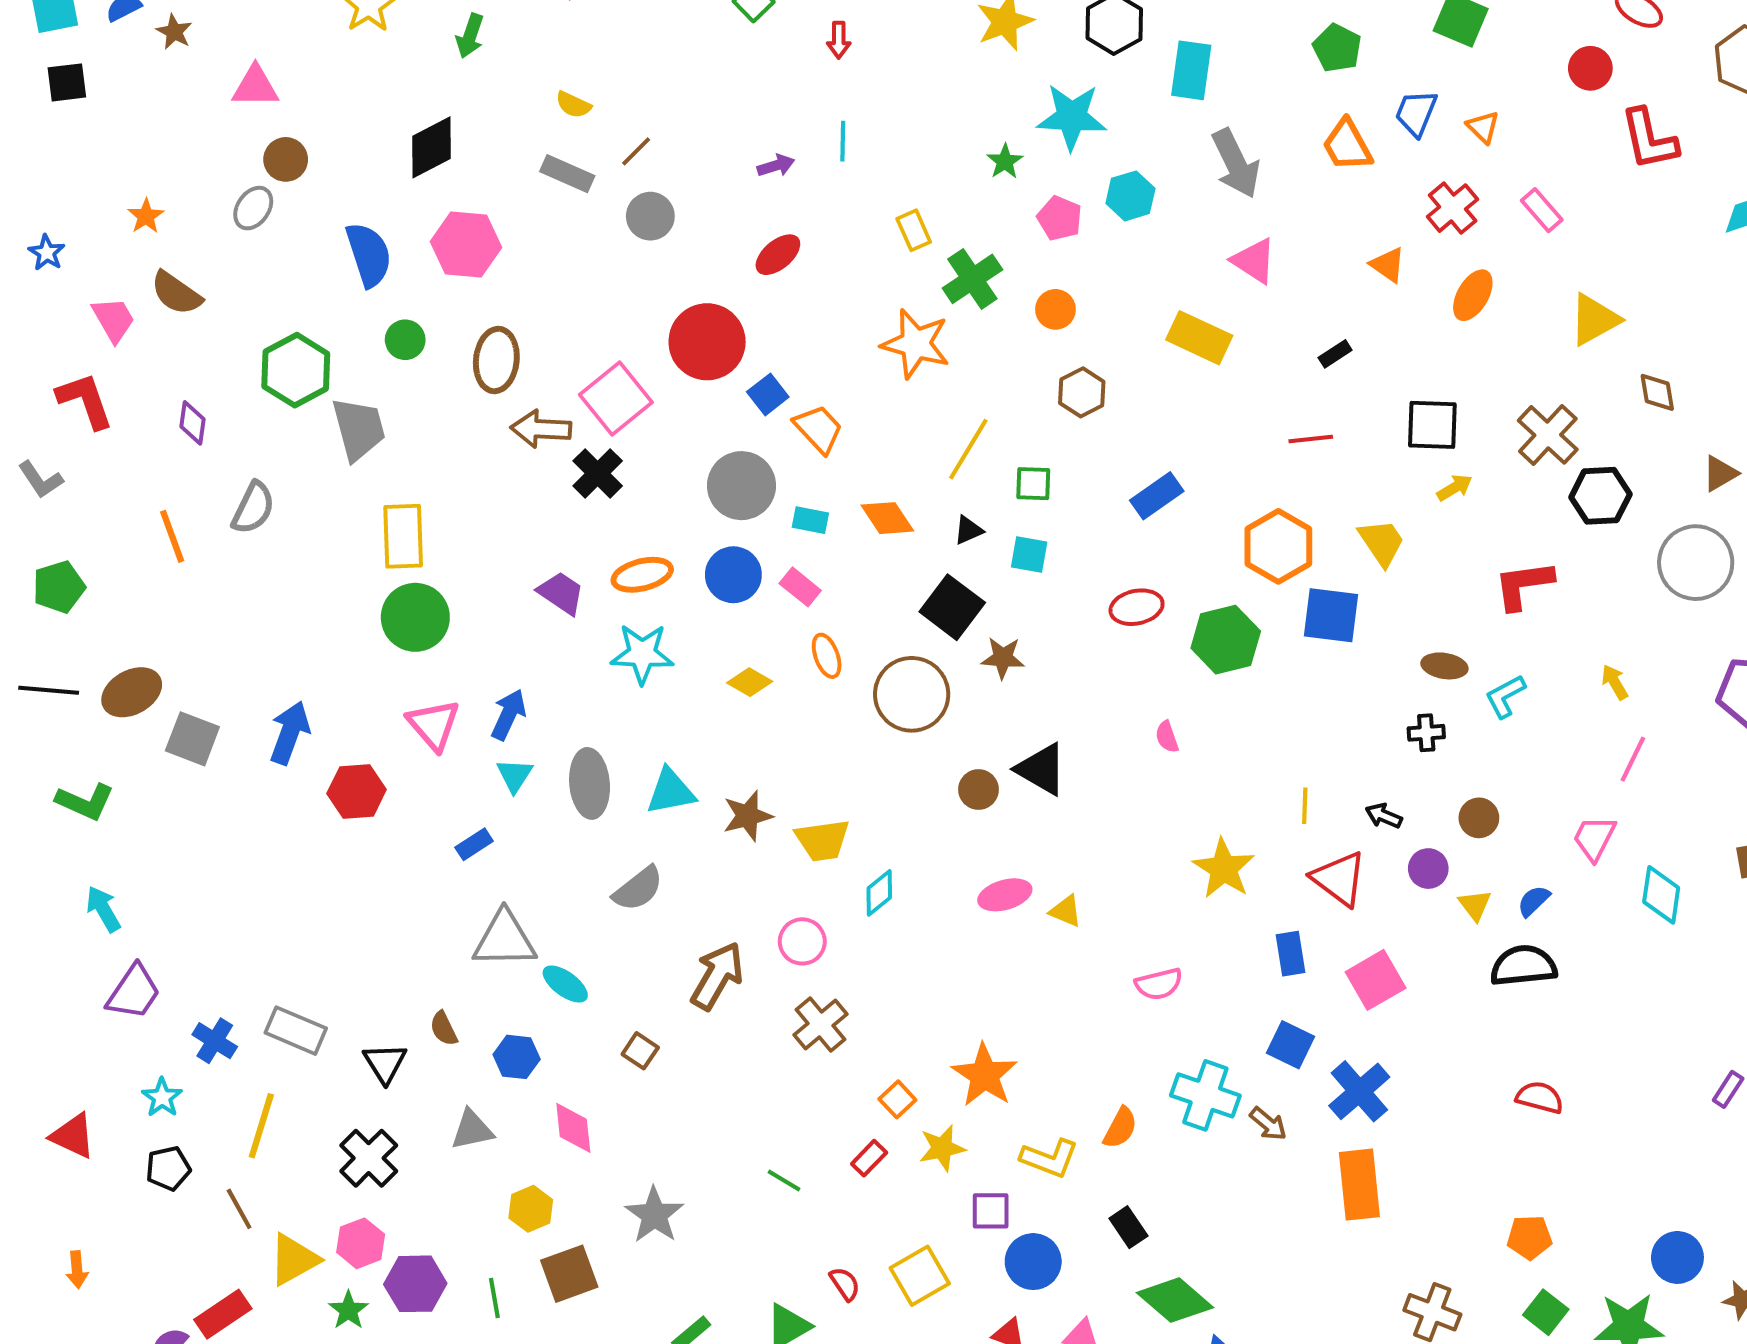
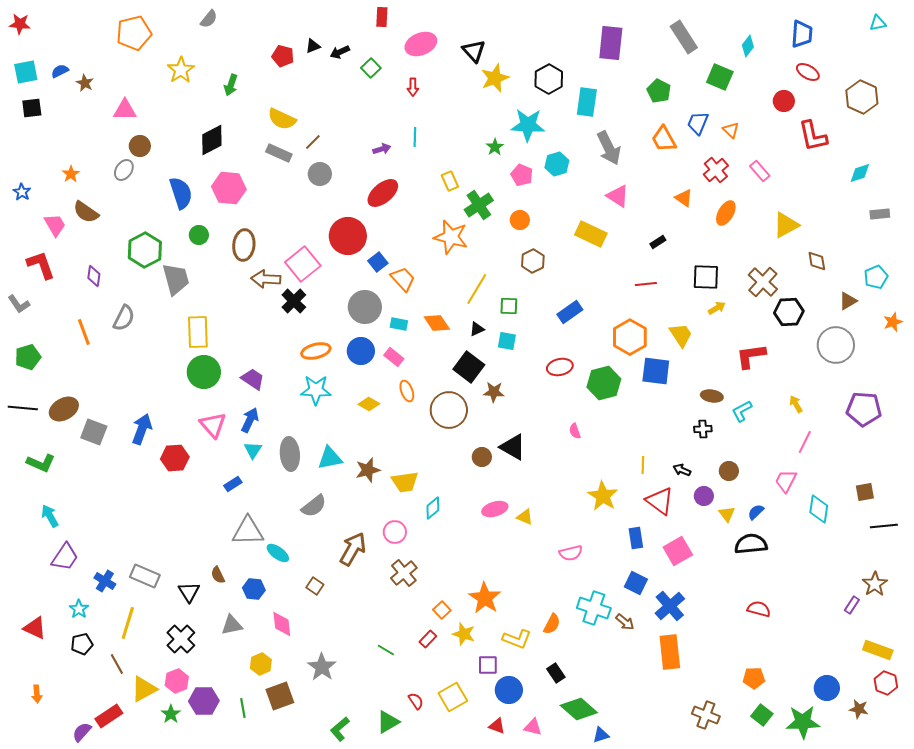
yellow semicircle: (573, 105) -> (282, 119), size x1.6
red ellipse: (778, 255) -> (383, 193), size x1.4
purple trapezoid: (561, 593) -> (253, 379), moved
yellow star: (942, 1148) -> (464, 634), turned 30

